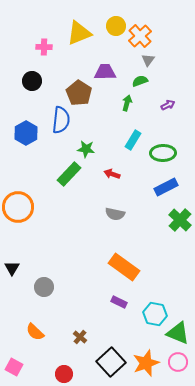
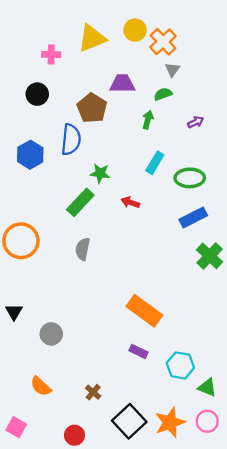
gray semicircle: (115, 214) -> (83, 249), moved, turned 90
green triangle: (178, 333) -> (207, 388), size x0.7

